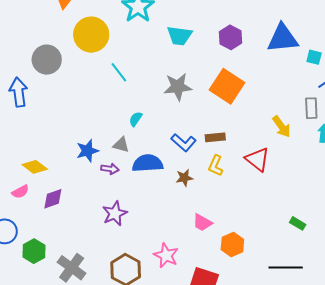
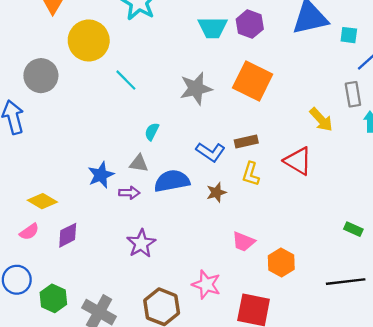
cyan trapezoid: (179, 36) -> (213, 28), moved

